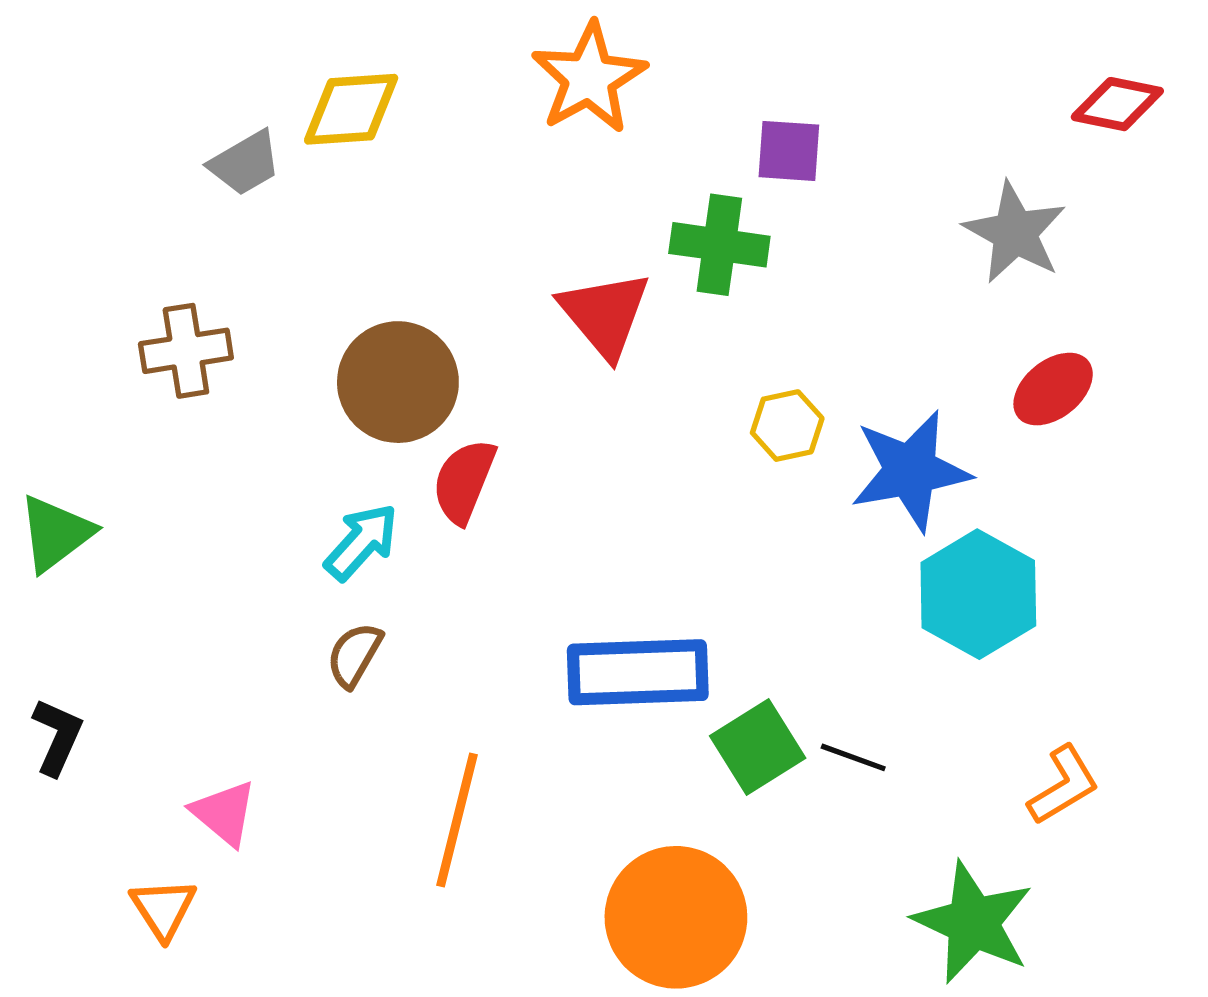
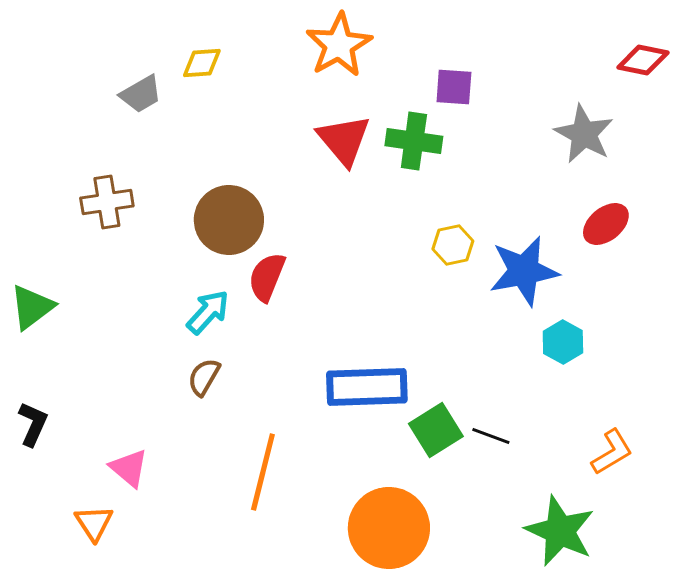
yellow diamond: (351, 109) -> (202, 63), size x0.7
red triangle: (605, 314) -> (344, 140), moved
cyan hexagon: (978, 594) -> (563, 342), size x0.6

